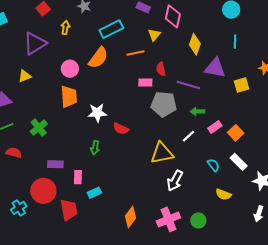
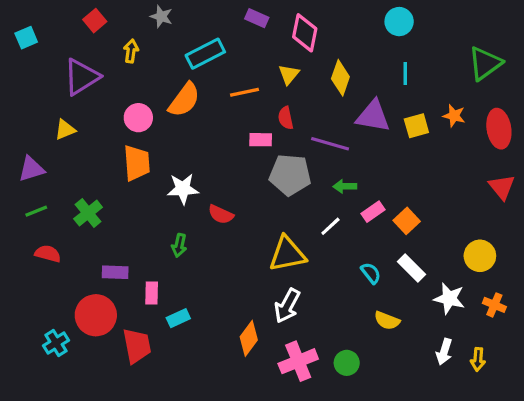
yellow triangle: (154, 35) -> (289, 74), moved
yellow square: (241, 85) -> (416, 126), moved
white arrow: (175, 181) -> (287, 306), moved
orange diamond: (130, 217) -> (249, 338), moved

